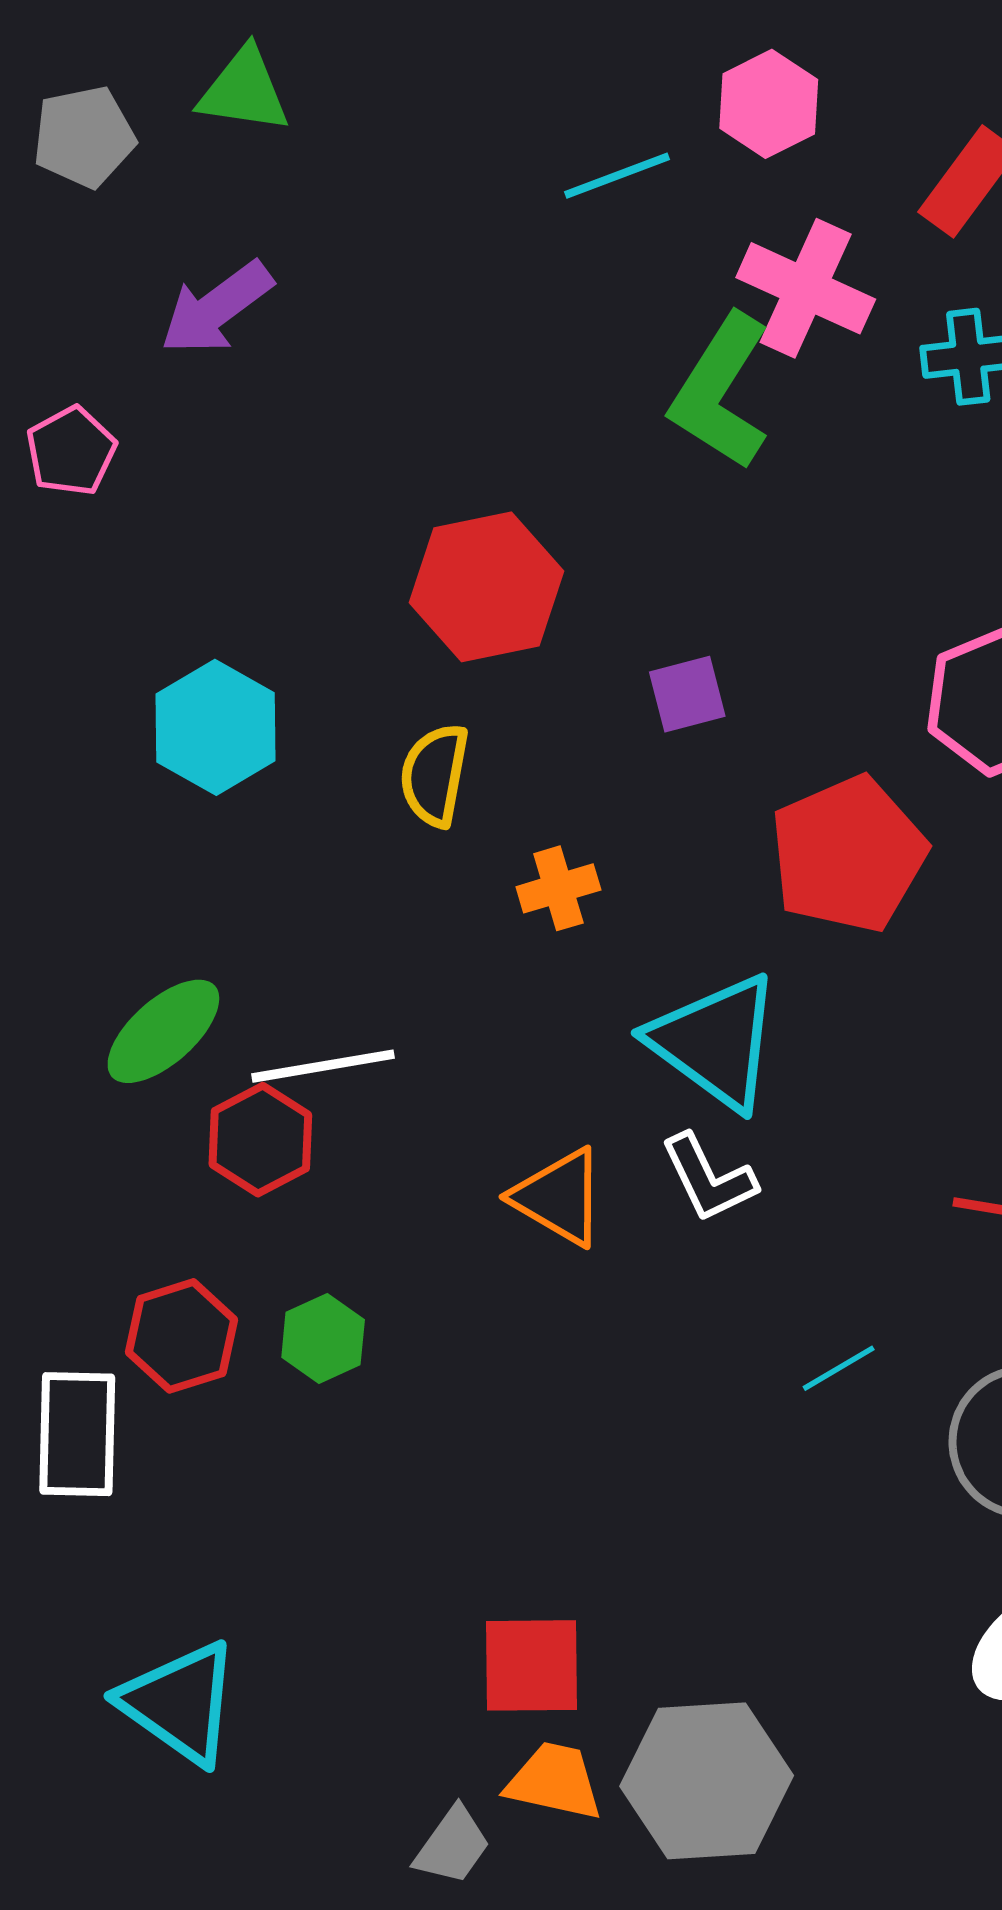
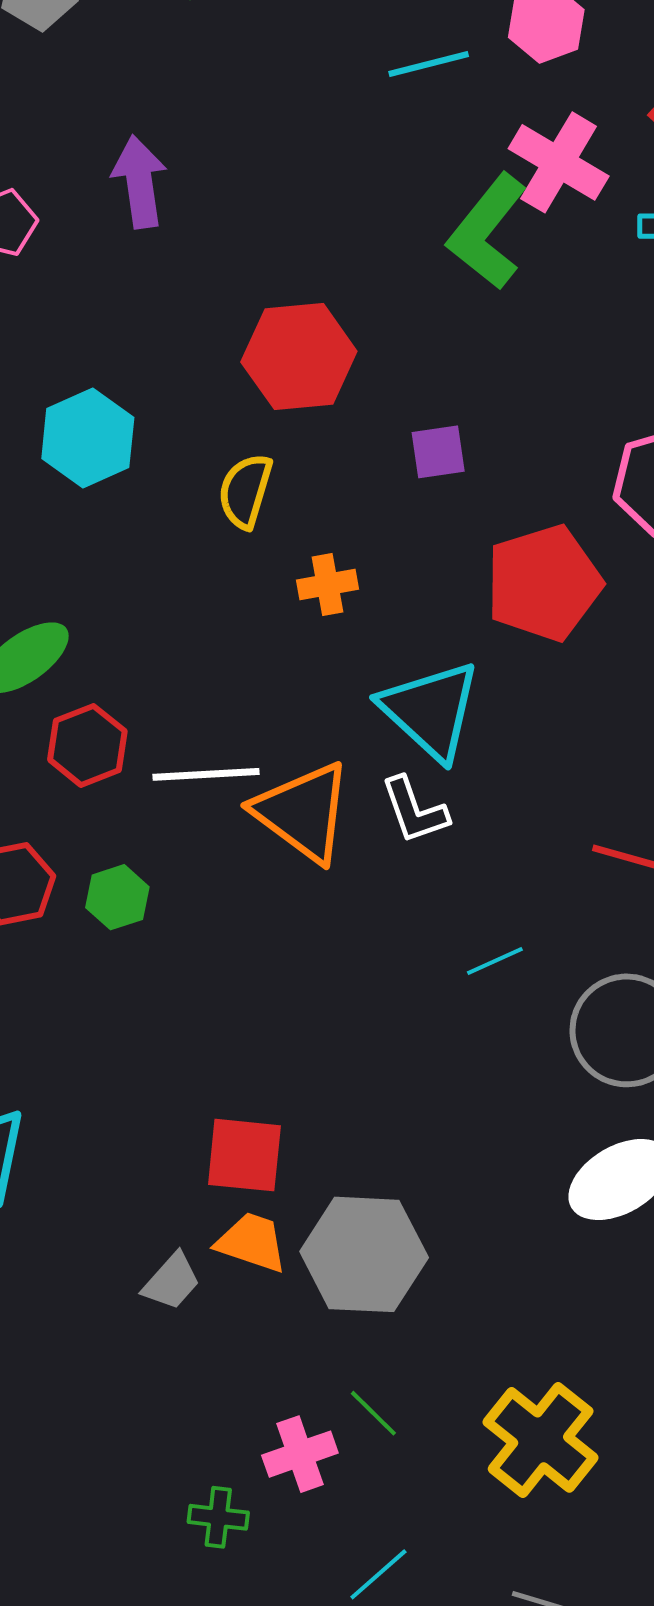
purple arrow: (217, 308) -> (140, 182), moved, turned 112
white line: (323, 1066) -> (206, 774), moved
orange triangle: (559, 1197) -> (303, 812), size x1.4

